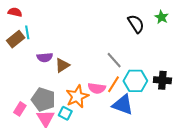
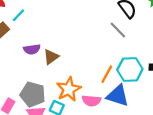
cyan line: (27, 32) -> (18, 15), moved, turned 56
gray line: (114, 60) -> (118, 30), moved
pink semicircle: (97, 88) -> (91, 101), moved

